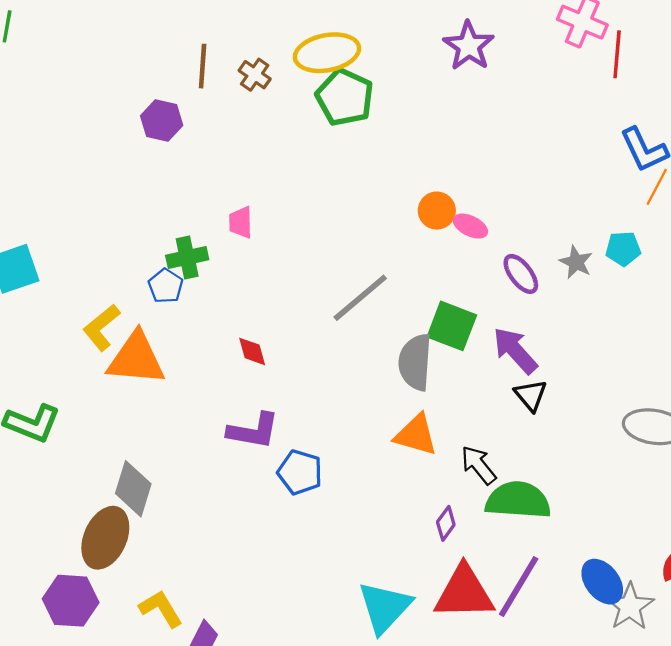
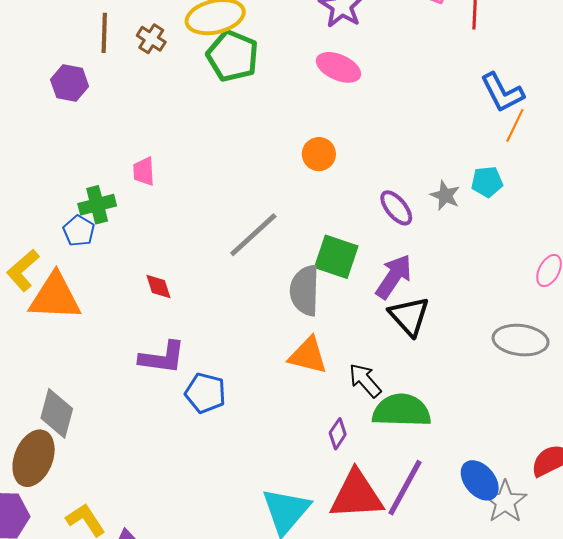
pink ellipse: (470, 226) -> (338, 67), moved, size x1.4
purple arrow: (515, 350) -> (394, 277), turned 78
black triangle: (531, 395) -> (409, 316), size x1.4

